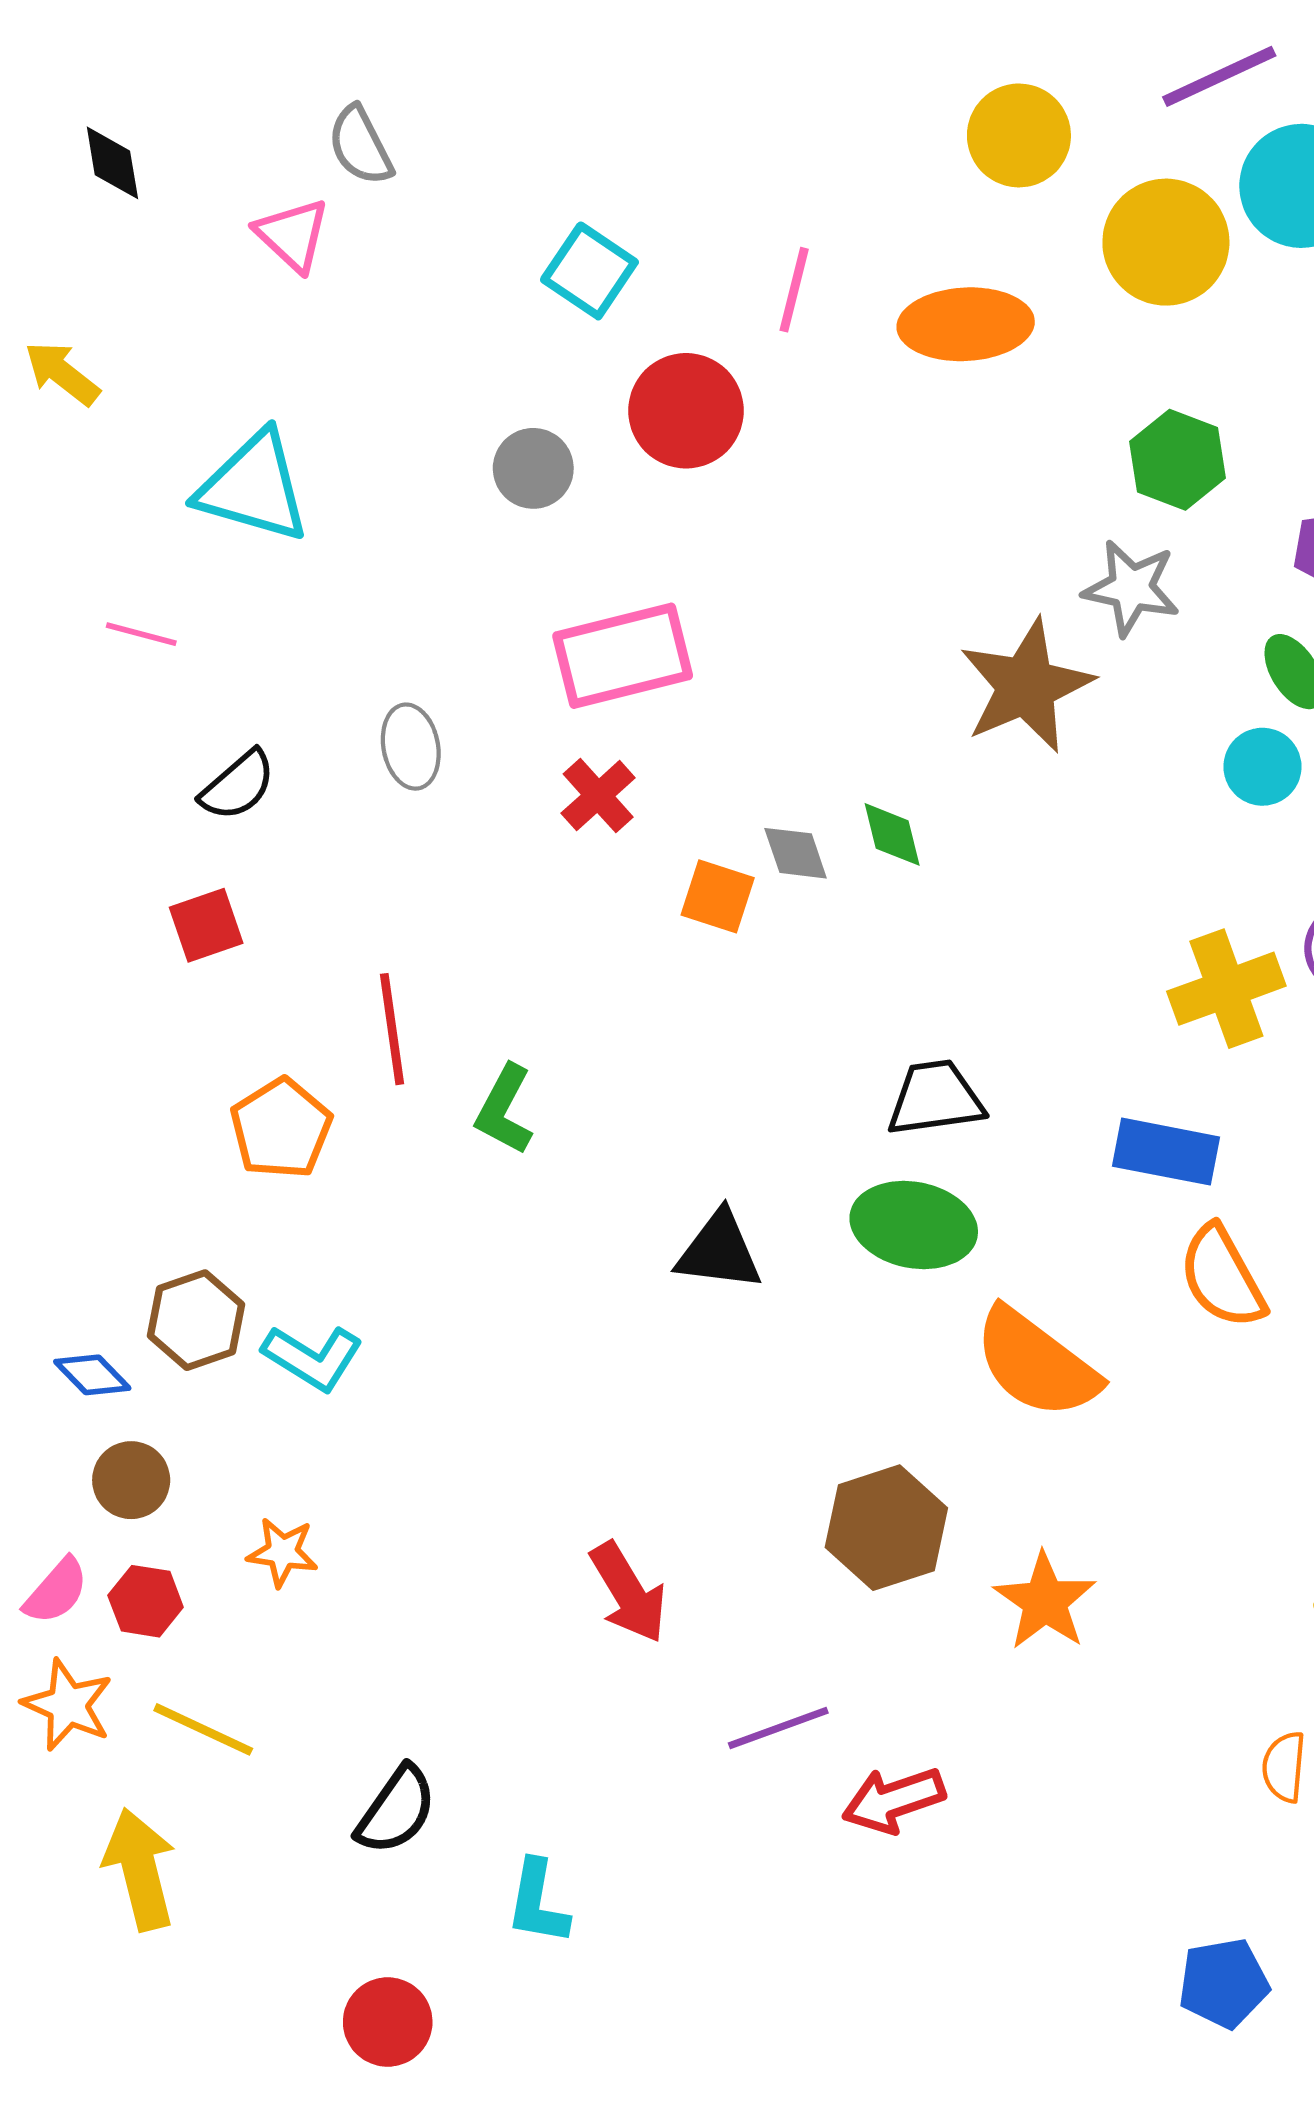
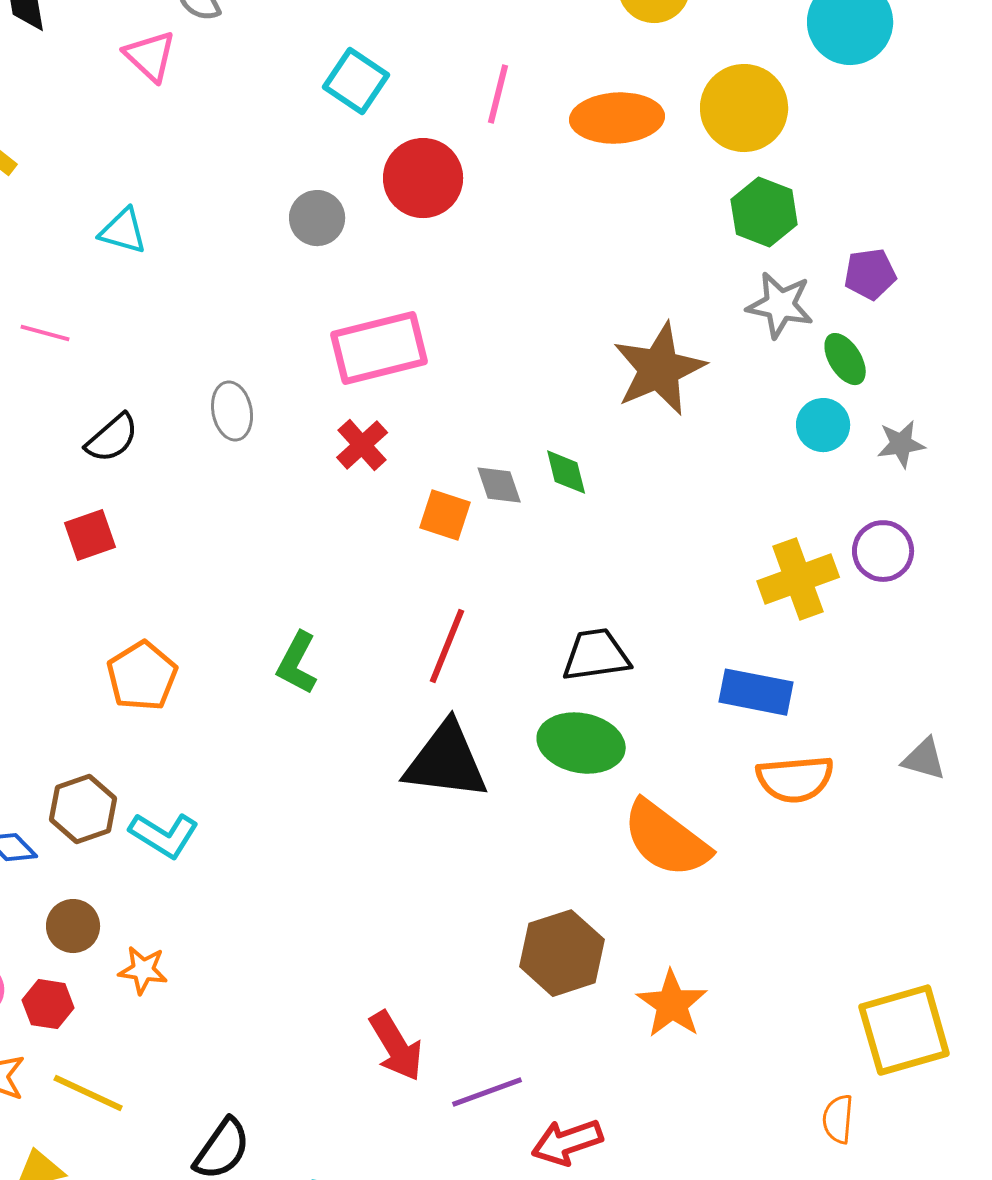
yellow circle: (1166, 242) -> (744, 108), moved
cyan triangle: (254, 487) -> (123, 231), size x0.6
gray star: (1131, 588) -> (780, 305), moved
red line: (392, 1029) -> (447, 646), moved, turned 30
black triangle: (719, 1251) -> (446, 761), size x1.4
orange semicircle: (1222, 1277) -> (795, 779), turned -66
brown circle: (131, 1480) -> (73, 926), moved
red arrow: (628, 1593) -> (396, 1046), moved

